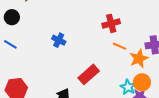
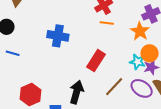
blue cross: (59, 40) -> (58, 36), size x1.5
orange line: (120, 46) -> (107, 23), moved

